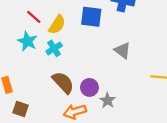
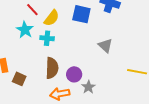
cyan cross: (54, 48) -> (47, 38), turned 32
brown semicircle: (63, 83) -> (52, 68), turned 40
brown square: (21, 109) -> (19, 79), moved

